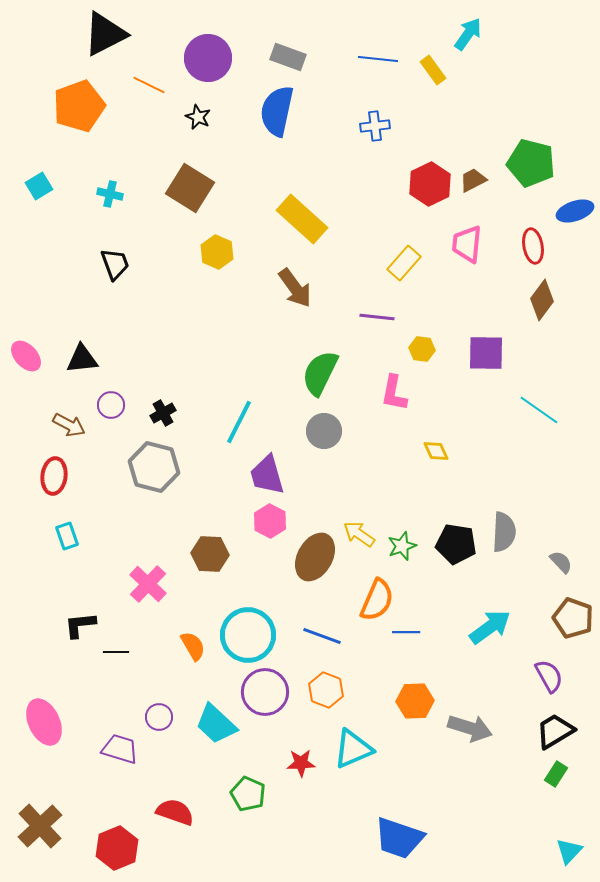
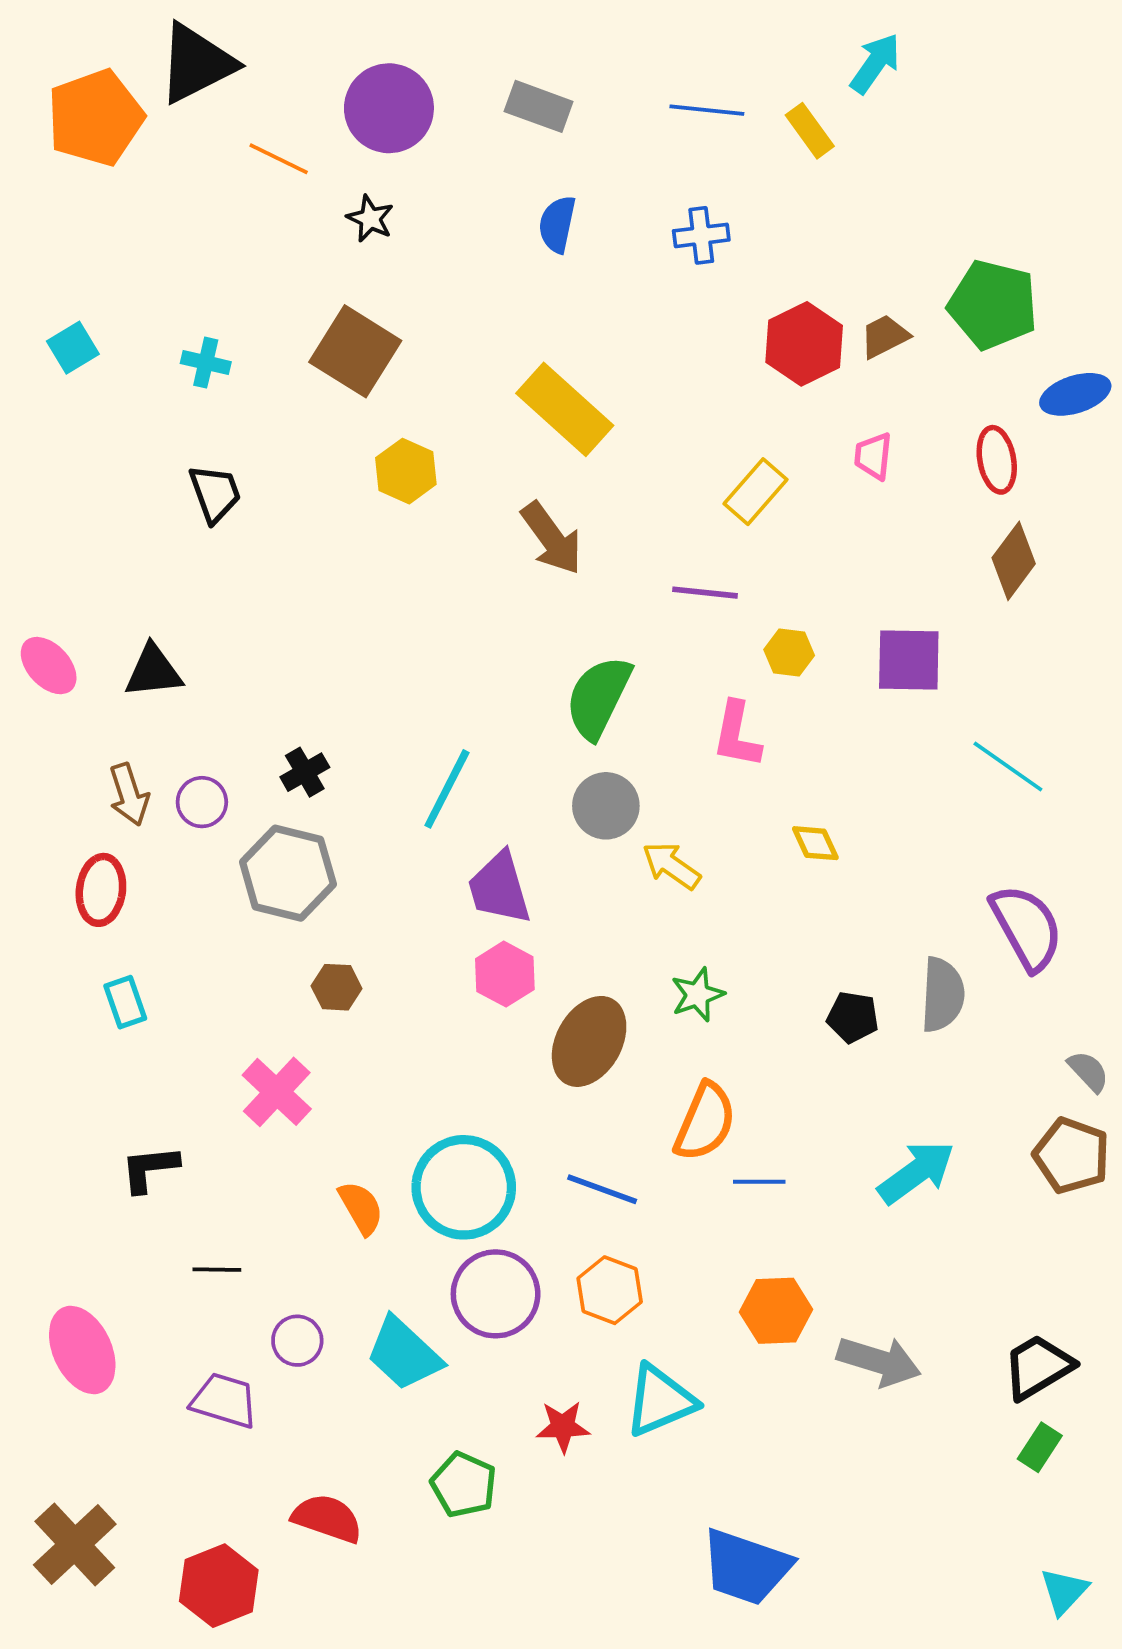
orange pentagon: (79, 106) -> (95, 118), moved
blue semicircle: (277, 111) -> (557, 224), moved, size x0.6
pink trapezoid: (467, 244) -> (873, 456), size x0.7
purple circle: (111, 405) -> (202, 802), moved
brown arrow: (69, 425) -> (129, 795), turned 44
yellow arrow: (359, 534) -> (671, 866), moved
black pentagon: (456, 544) -> (853, 1017), size x0.7
green star: (402, 546) -> (698, 995), moved
brown hexagon: (210, 554) -> (337, 987), moved, size x0.7
gray semicircle: (561, 562) -> (1088, 1071), moved
black line: (116, 652) -> (217, 1270), moved
purple semicircle: (549, 676) -> (1027, 927), moved, size x1.4

